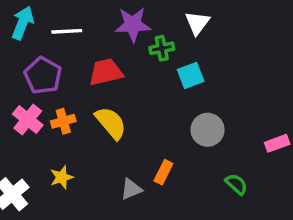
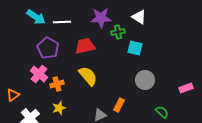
cyan arrow: (23, 23) -> (36, 17), turned 102
white triangle: (197, 23) -> (139, 17), turned -35
cyan square: (191, 75) -> (135, 48), turned 35
orange cross: (63, 121) -> (57, 84), moved

